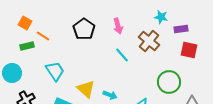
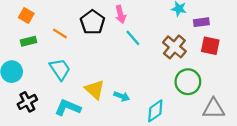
pink arrow: (118, 26) -> (121, 14), moved
orange line: (43, 36) -> (60, 33), moved
brown cross: (149, 41) -> (174, 47), moved
cyan line: (122, 55) -> (133, 38), moved

